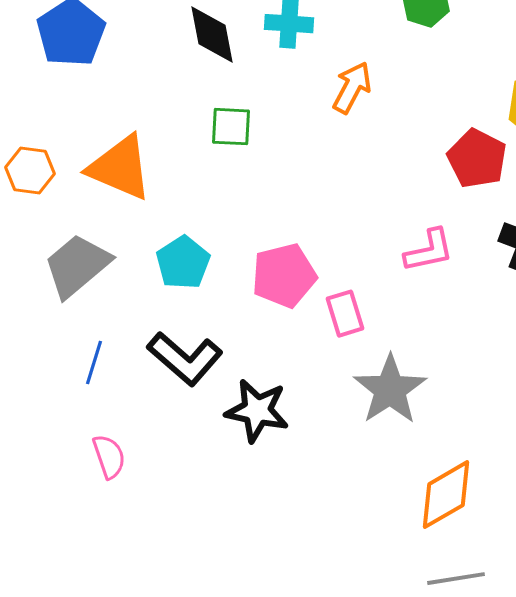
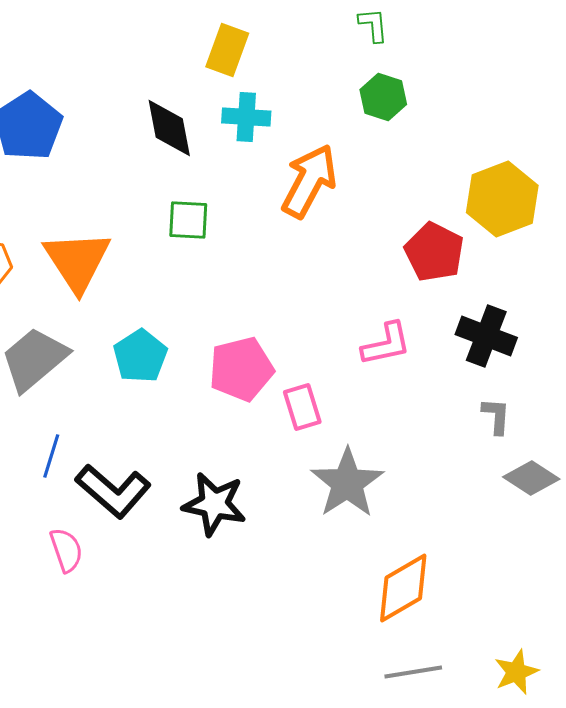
orange arrow: (352, 88) -> (309, 181), size x1.4
orange triangle: (120, 168) -> (77, 261), turned 34
black L-shape: (185, 359) -> (113, 491), moved

